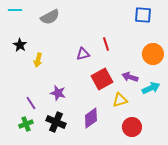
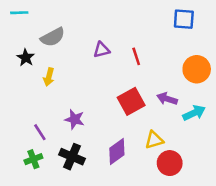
gray semicircle: (50, 17) -> (53, 37), moved
purple triangle: (83, 54) -> (102, 50), moved
yellow triangle: (120, 100) -> (154, 140), moved

